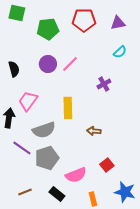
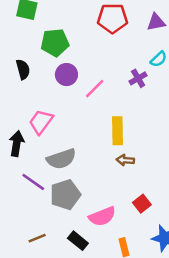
green pentagon: (48, 29) -> (55, 43), moved
pink line: (70, 64) -> (95, 89), moved
black semicircle: (14, 69) -> (23, 69), moved
purple cross: (104, 84) -> (138, 78), moved
yellow rectangle: (68, 108) -> (118, 131), moved

